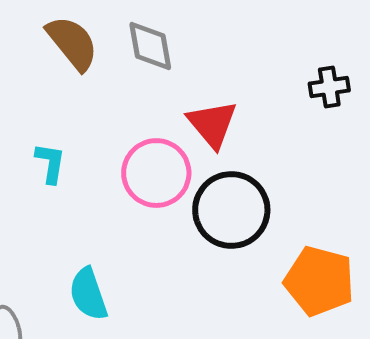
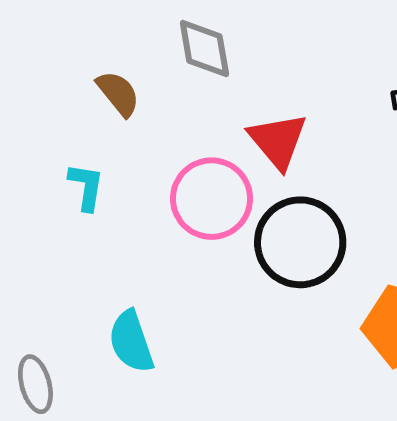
brown semicircle: (72, 43) -> (118, 93), moved, size x0.7

